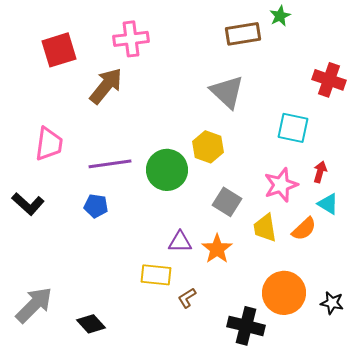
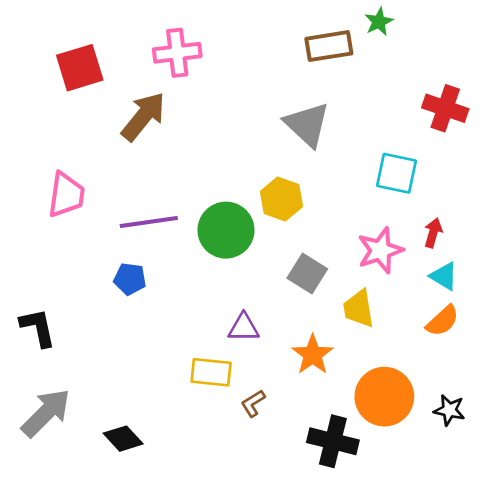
black L-shape: (28, 204) -> (38, 328), moved, turned -144
orange semicircle: (304, 229) -> (443, 321), moved
orange star: (217, 249) -> (313, 355), moved

